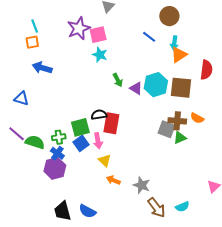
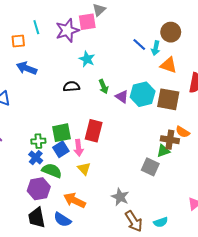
brown circle: (169, 16) -> (171, 32), moved
cyan line: (35, 26) -> (36, 27), moved
pink square: (98, 35) -> (87, 22), moved
cyan arrow: (174, 43) -> (156, 48), moved
orange triangle: (179, 55) -> (168, 65), turned 48
black semicircle: (99, 115) -> (71, 86), moved
brown cross: (177, 121) -> (170, 140), moved
gray square: (167, 129) -> (150, 167), moved
green semicircle: (35, 142) -> (52, 171), moved
purple hexagon: (55, 168) -> (39, 189), moved
orange arrow: (113, 180) -> (75, 200), moved, size x1.5

